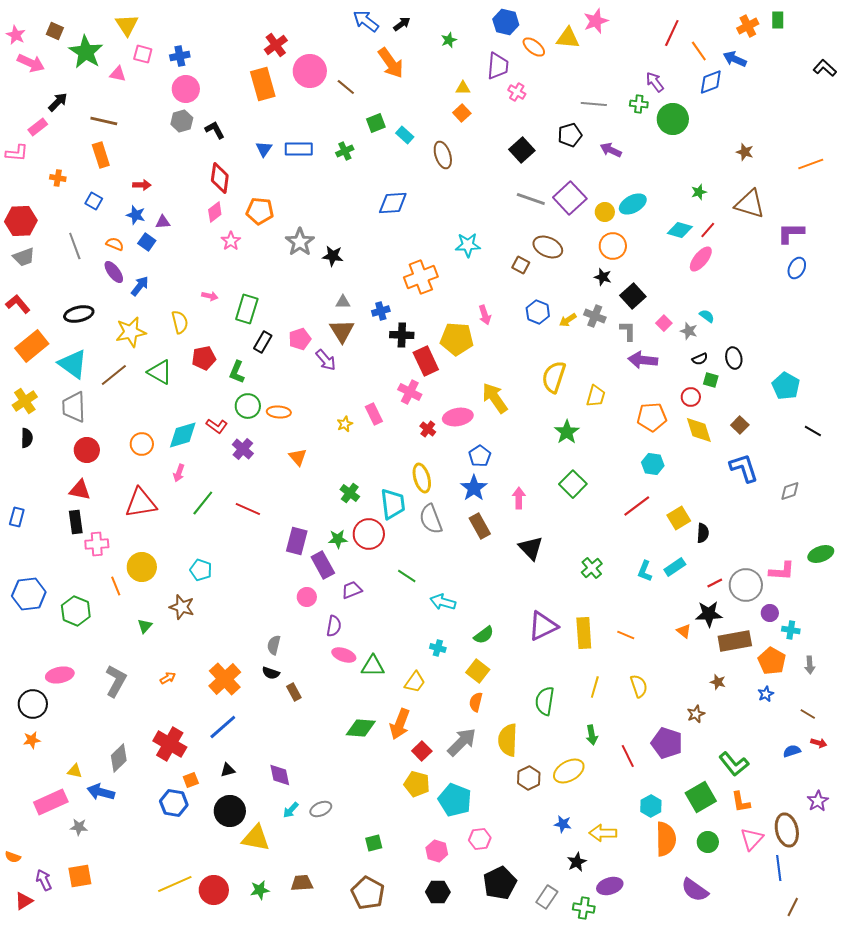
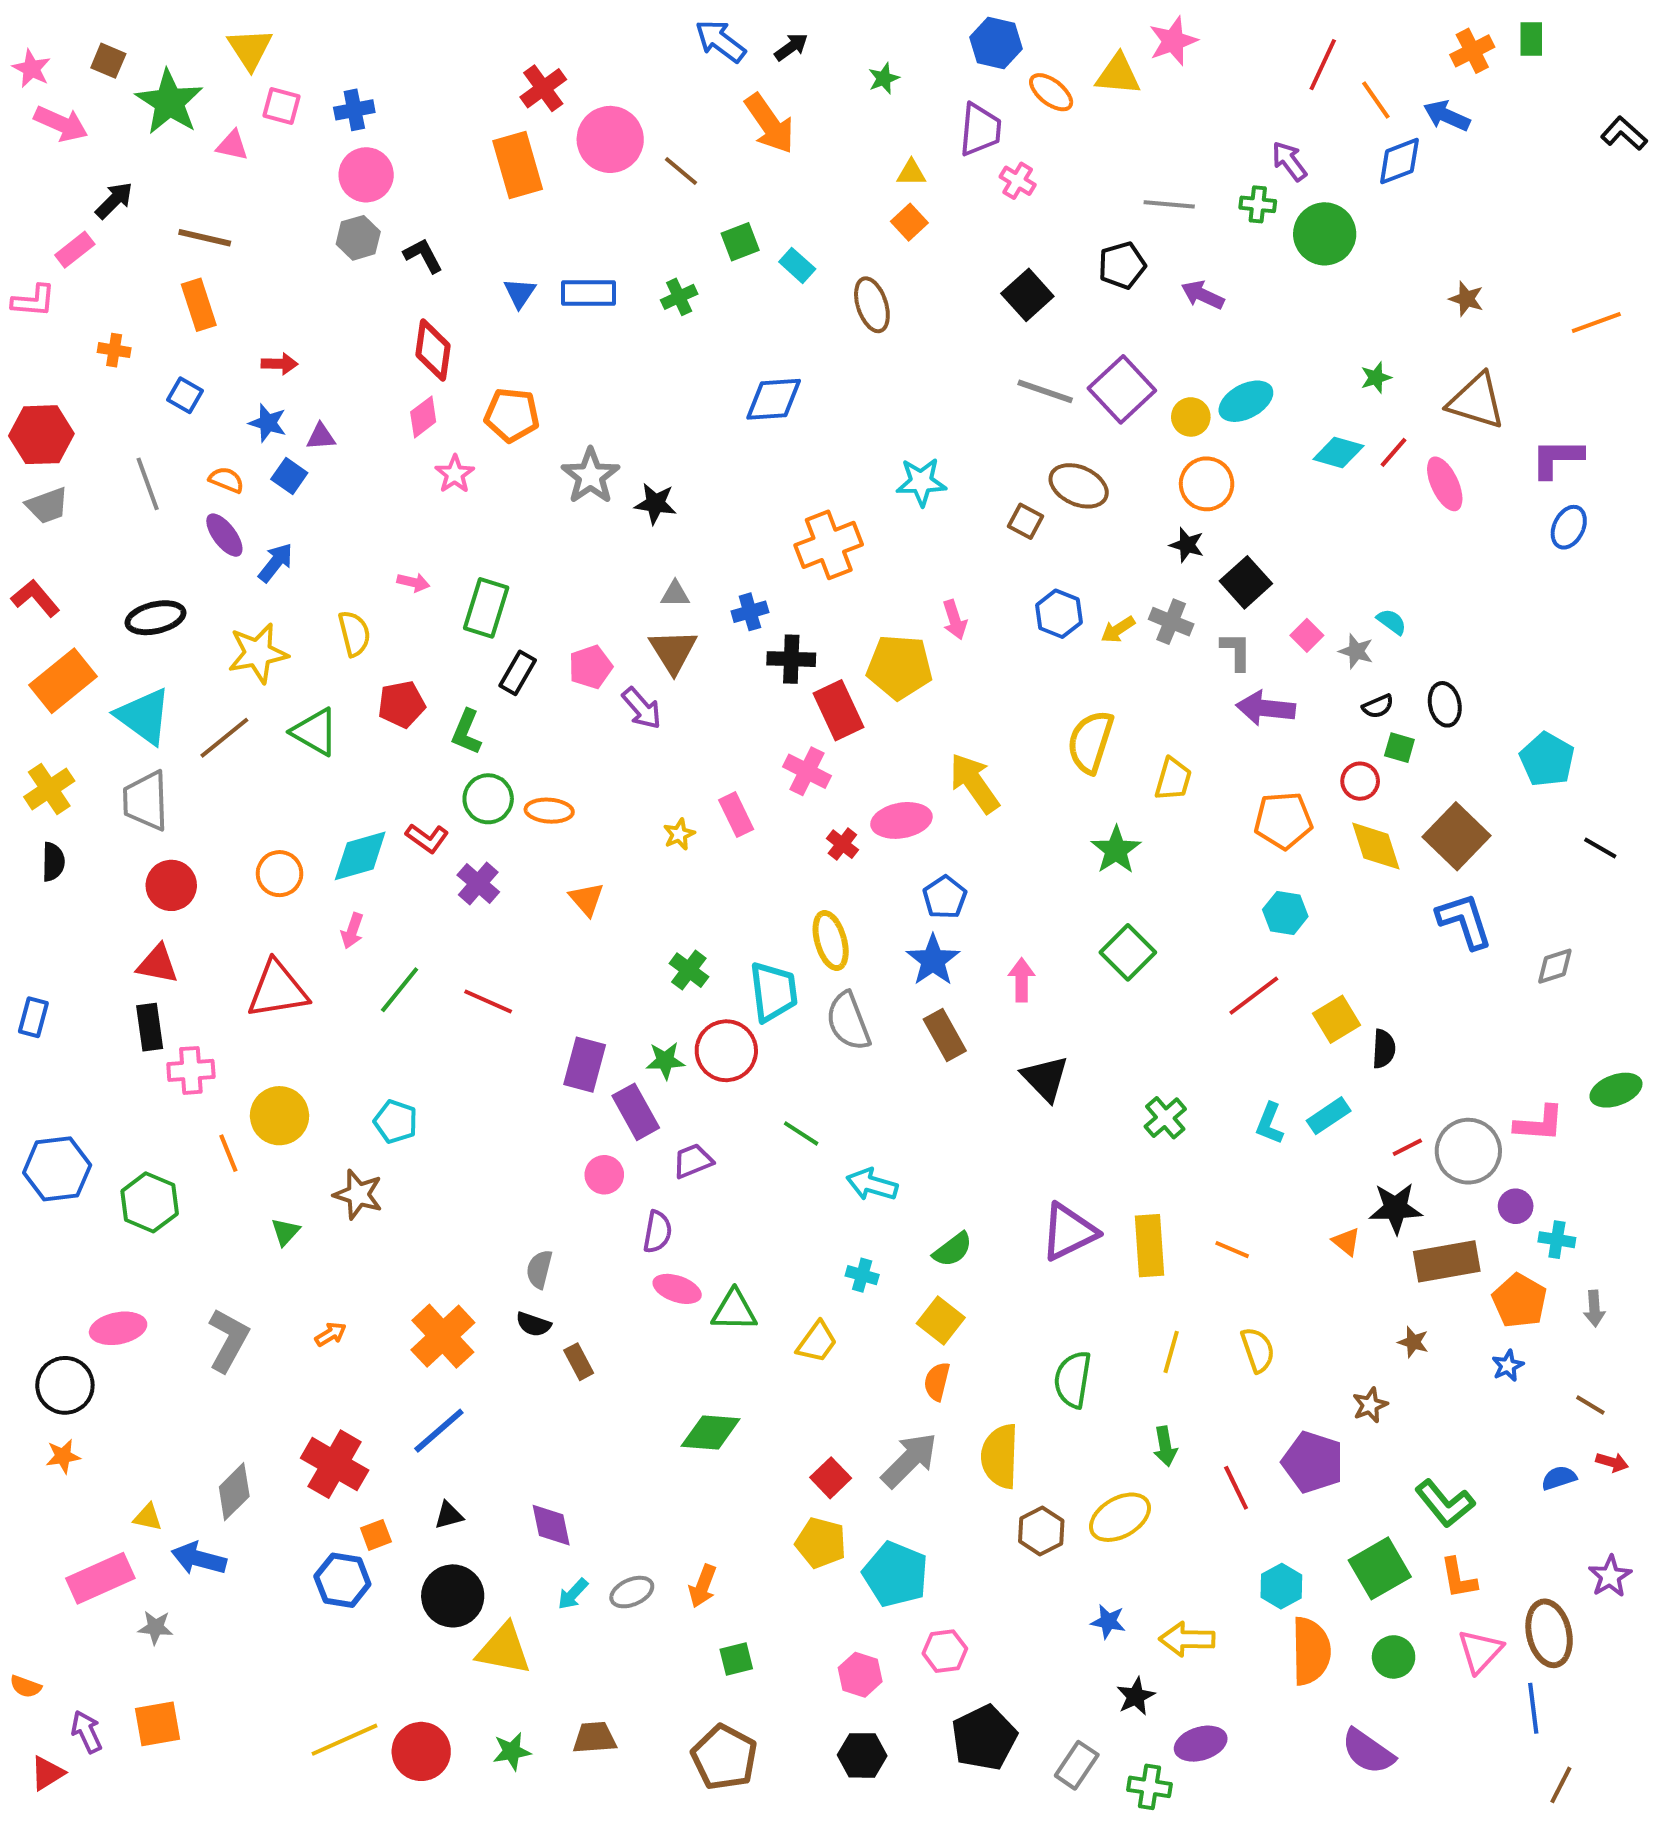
pink ellipse: (701, 259) -> (1445, 484), moved, turned -64
brown square: (740, 425) -> (1457, 836), size x1.8
orange arrow: (400, 724) -> (703, 1586), moved, size x0.7

